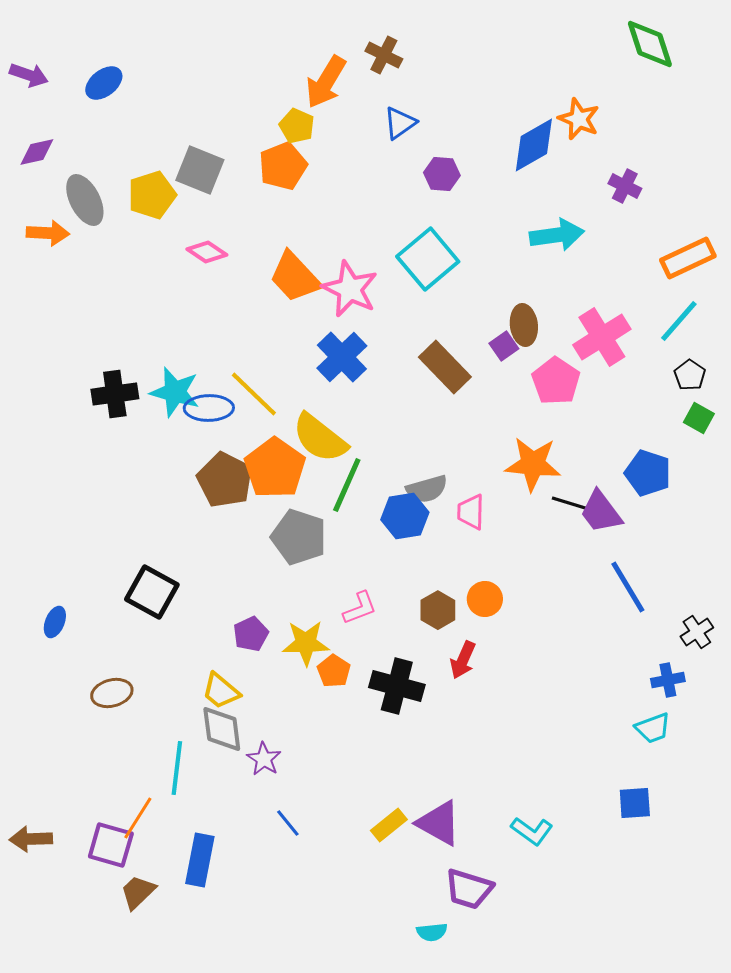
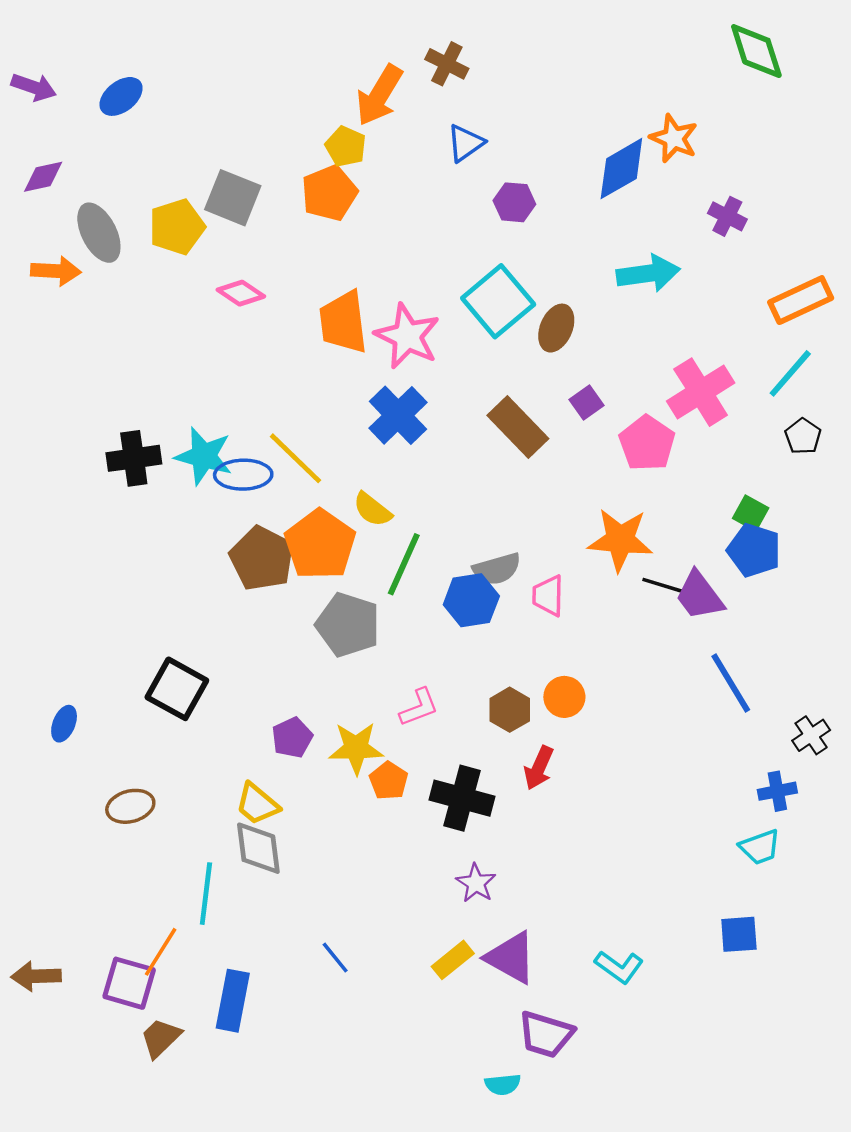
orange trapezoid: (295, 277) -> (343, 322), turned 36
brown ellipse: (524, 325) -> (556, 328), moved, turned 30
green square: (699, 418) -> (751, 513), moved
yellow semicircle: (320, 438) -> (372, 510), size x0.6
purple star: (264, 759) -> (476, 883), moved

